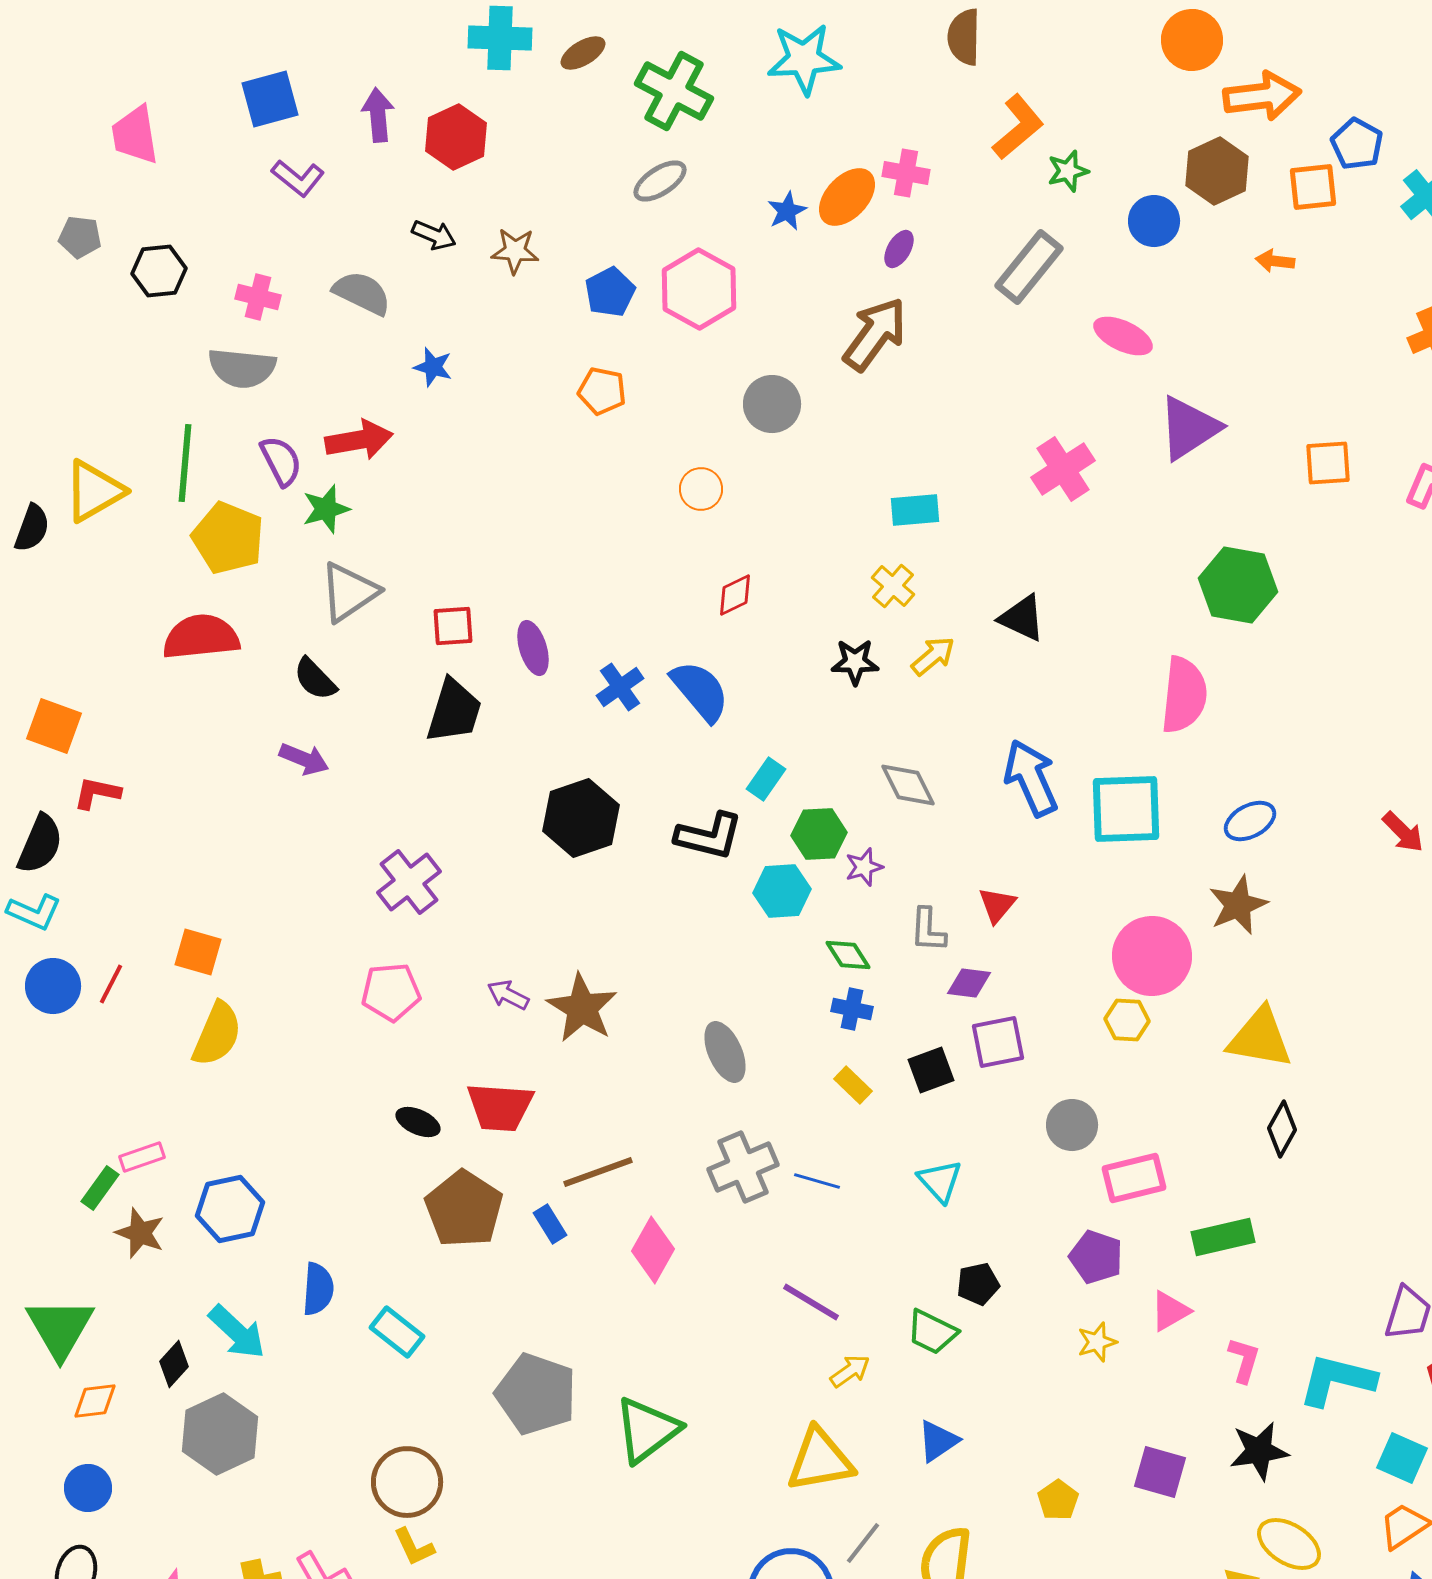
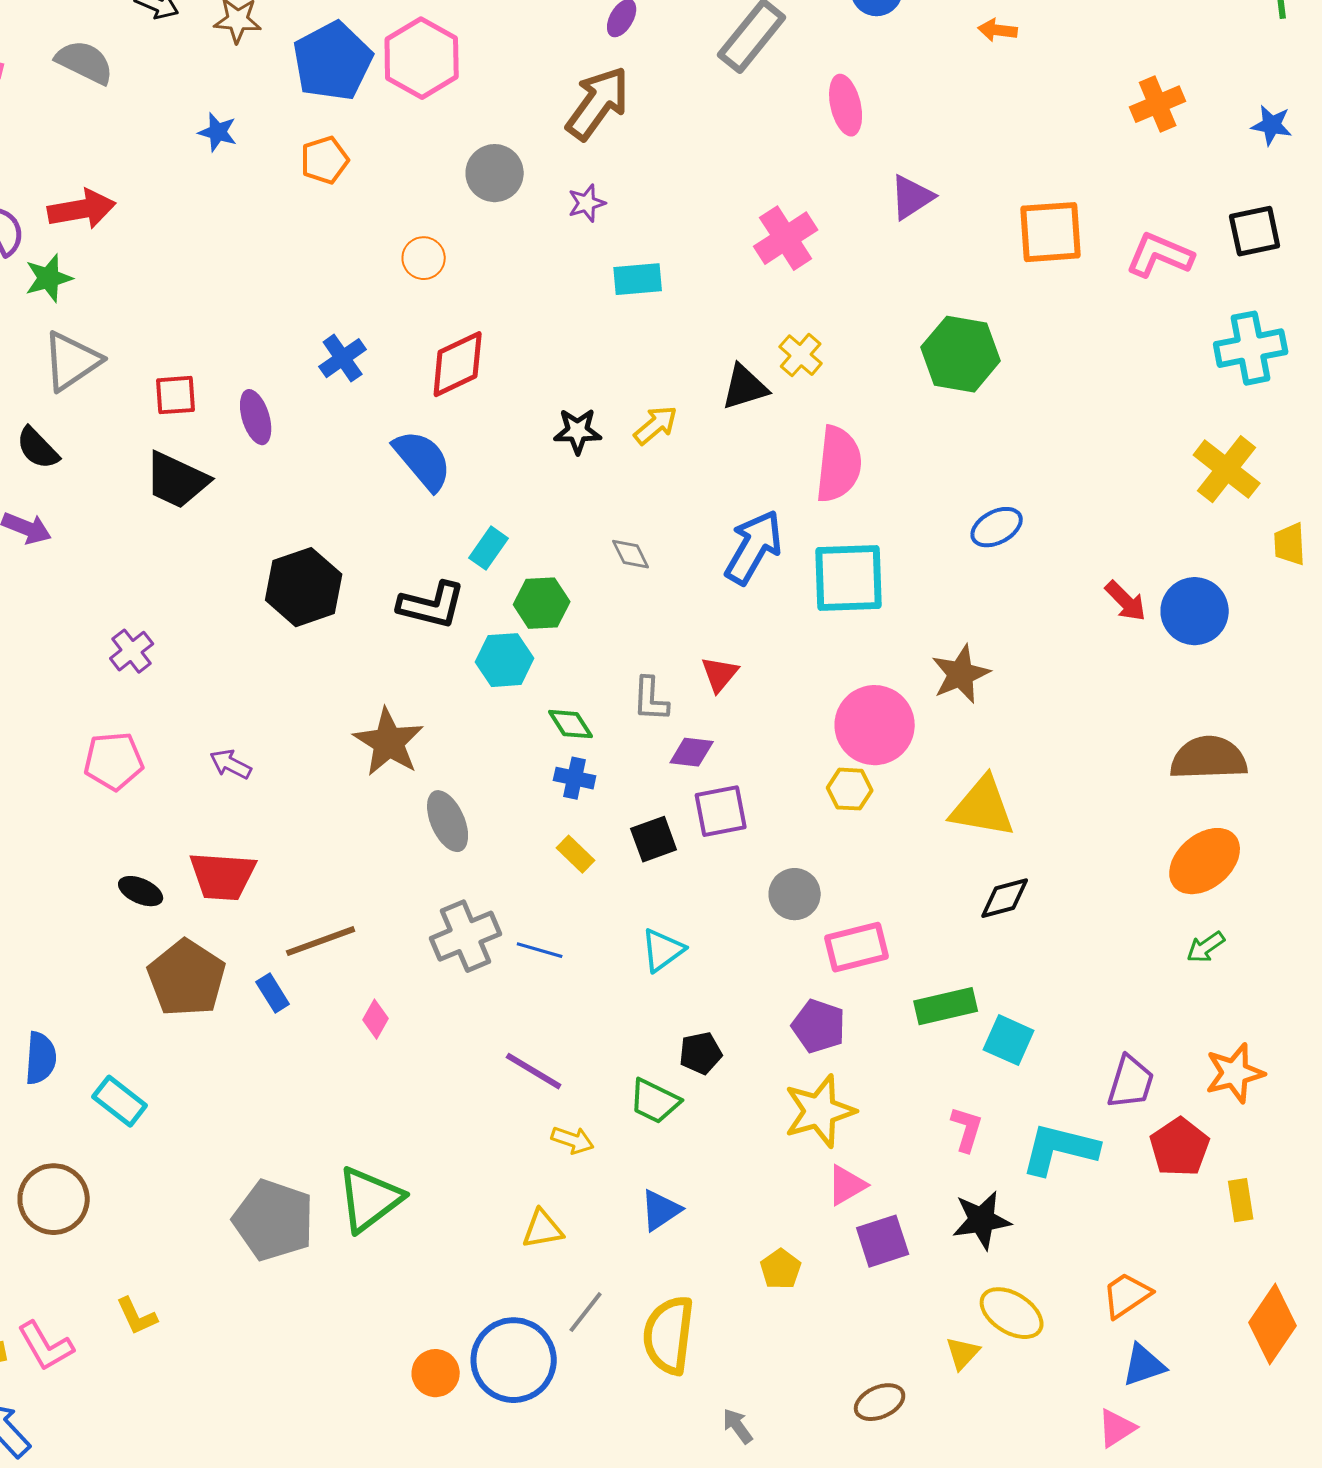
blue pentagon: (610, 292) -> (333, 61), size x1.6
pink ellipse: (1123, 336) -> (846, 105), turned 52
blue star: (433, 367) -> (218, 132), moved
orange pentagon: (602, 391) -> (325, 160), turned -30
purple triangle: (1189, 428) -> (912, 197), size x0.7
orange square: (1328, 463) -> (1051, 232), size x1.4
yellow cross: (893, 586) -> (801, 355), moved
red diamond: (735, 595) -> (458, 364), size x1.6
black triangle: (1022, 618) -> (745, 387), turned -42
blue cross: (620, 687) -> (343, 358), moved
pink semicircle: (1184, 695) -> (839, 464), moved
black trapezoid: (454, 711) -> (177, 480), turned 98
blue arrow: (1031, 778) -> (754, 547), turned 54
gray diamond: (908, 785) -> (631, 554), size x0.7
blue ellipse: (1250, 821) -> (997, 527), moved
purple star: (864, 867) -> (587, 203), moved
purple cross: (409, 882) -> (132, 651), size x0.7
brown star: (582, 1008) -> (389, 742), moved
black diamond: (1282, 1129) -> (1005, 898), turned 46
cyan triangle: (940, 1181) -> (663, 950), turned 36
pink diamond: (653, 1250) -> (376, 1019), size x0.6
pink triangle: (1170, 1311) -> (847, 1185), moved
yellow star: (1097, 1342) -> (820, 1111), size x1.8
yellow arrow: (850, 1371) -> (573, 1140), turned 54
gray pentagon: (536, 1394) -> (274, 1220), moved
cyan square: (1402, 1458) -> (1009, 1040), moved
yellow triangle: (820, 1460) -> (543, 1229), size x0.6
purple square: (1160, 1472) -> (883, 1241), turned -34
brown circle: (407, 1482) -> (54, 1199), moved

